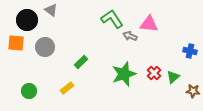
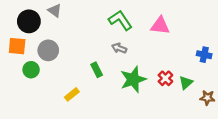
gray arrow: (130, 36) -> (119, 48), moved
green rectangle: (81, 62) -> (97, 70), moved, turned -72
green circle: (29, 91) -> (31, 70), moved

